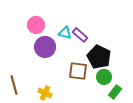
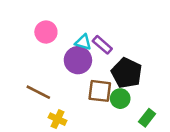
purple circle: (45, 47) -> (78, 60), moved
green circle: (104, 77) -> (120, 99), moved
brown line: (14, 85) -> (38, 92), moved, turned -48

